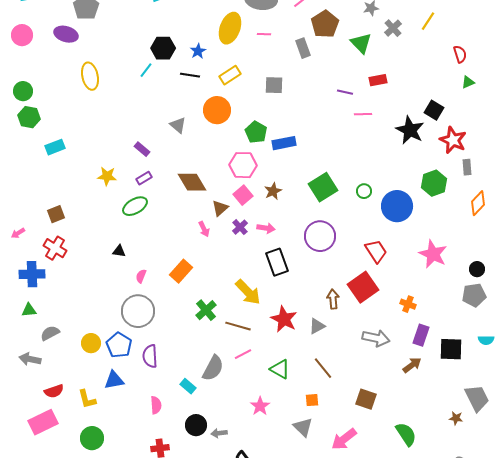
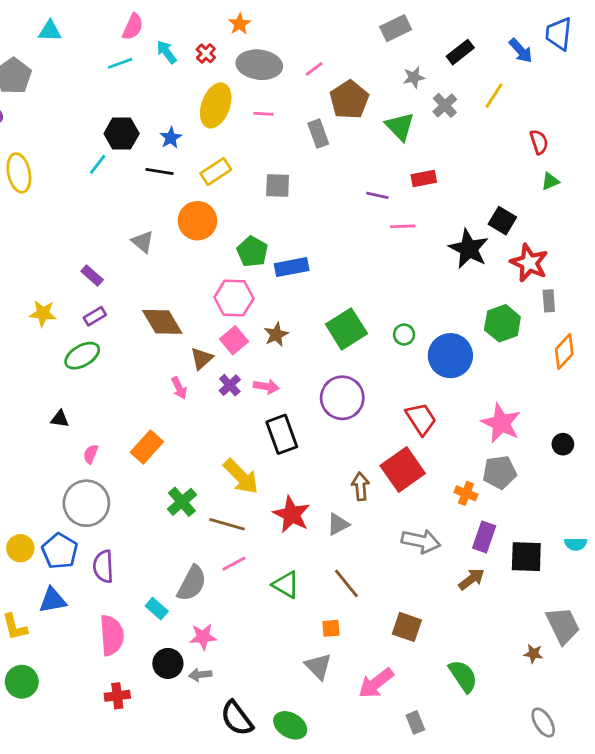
gray pentagon: (474, 295) -> (500, 472), moved
pink semicircle: (156, 405) -> (112, 635), size x1.6
pink star: (260, 406) -> (203, 637), moved, turned 30

